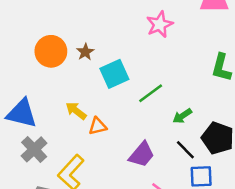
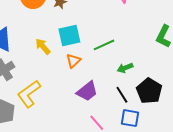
cyan square: (114, 74) -> (69, 35), moved
orange triangle: (98, 126) -> (73, 61), moved, turned -42

